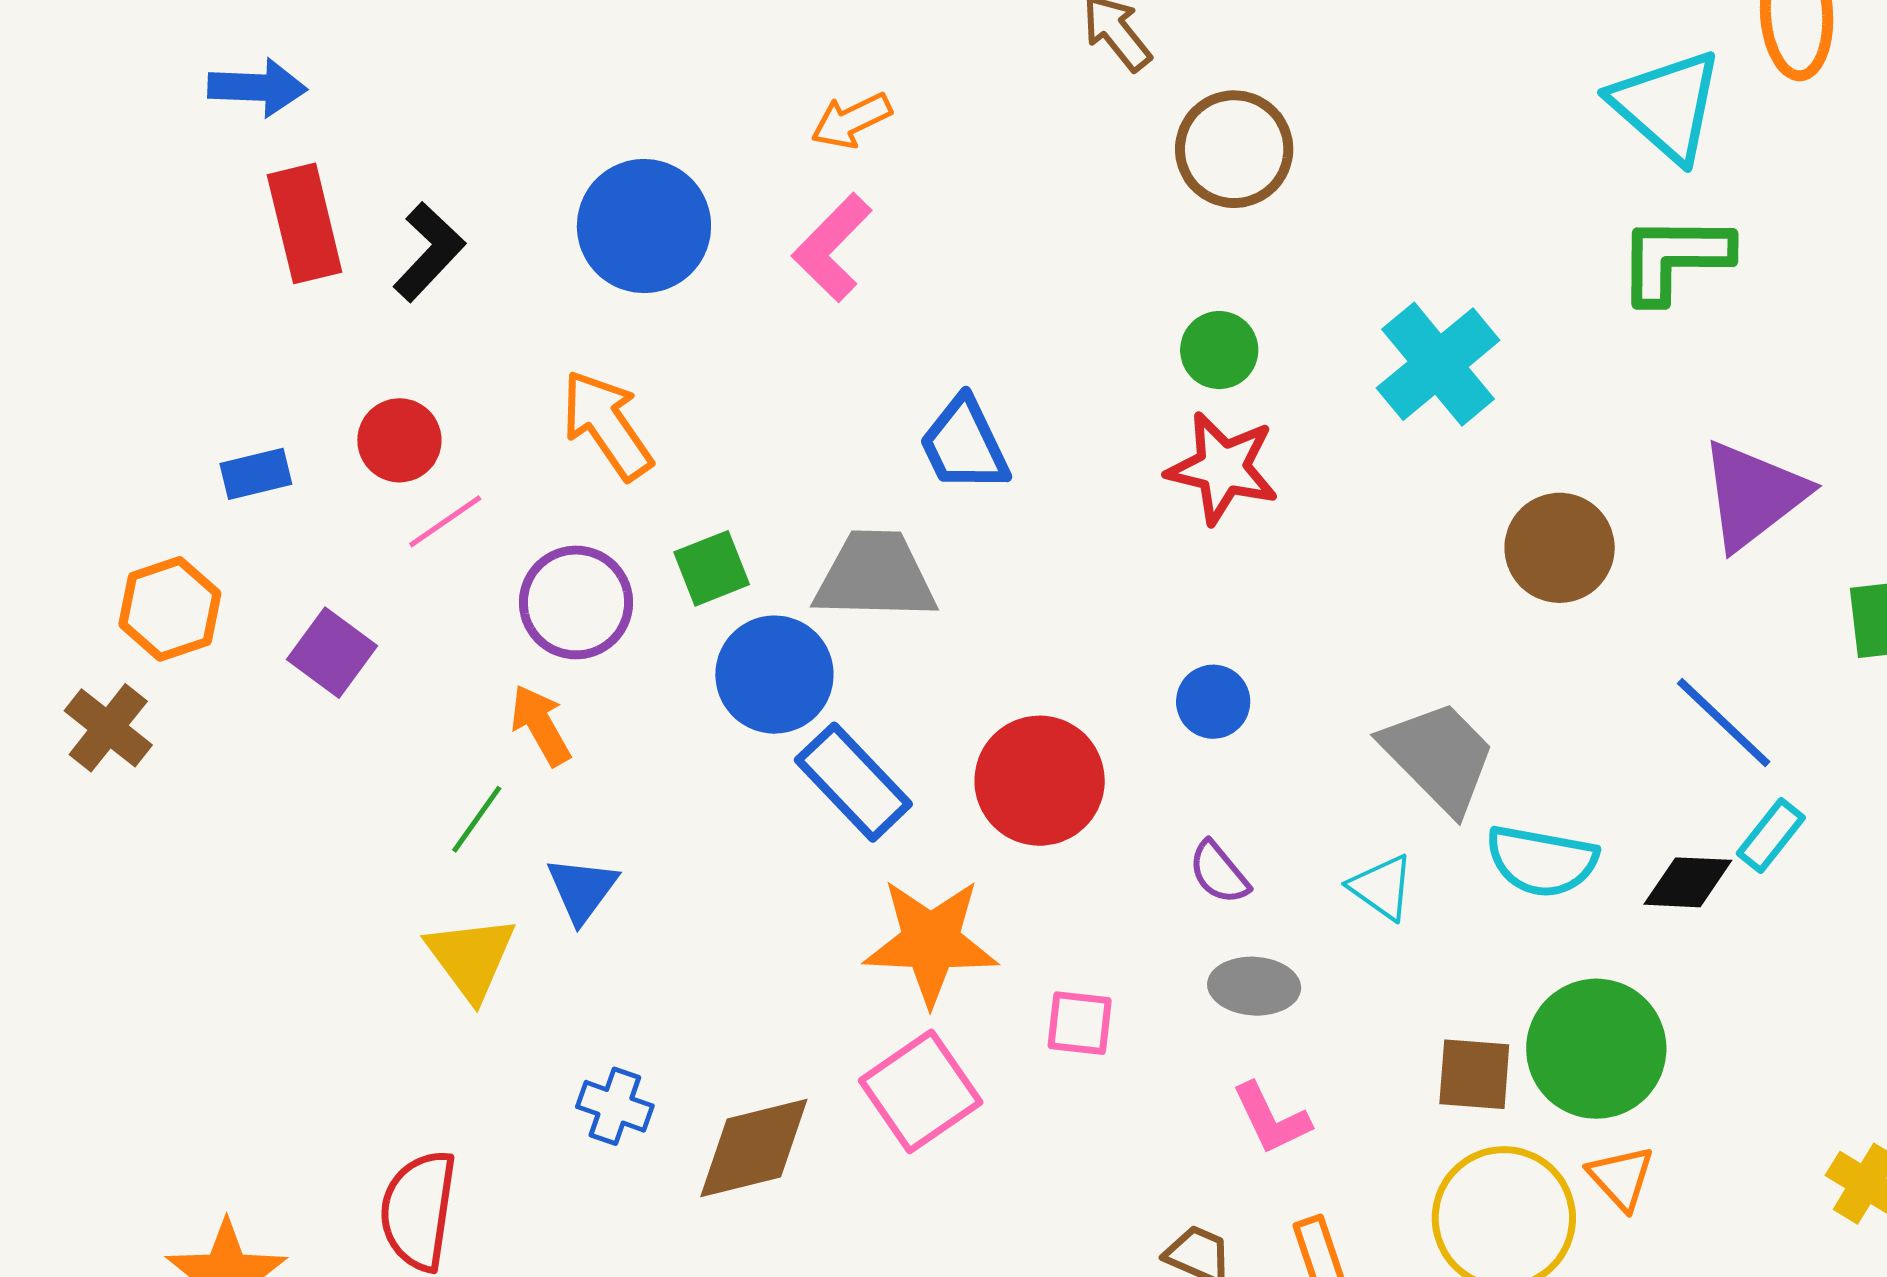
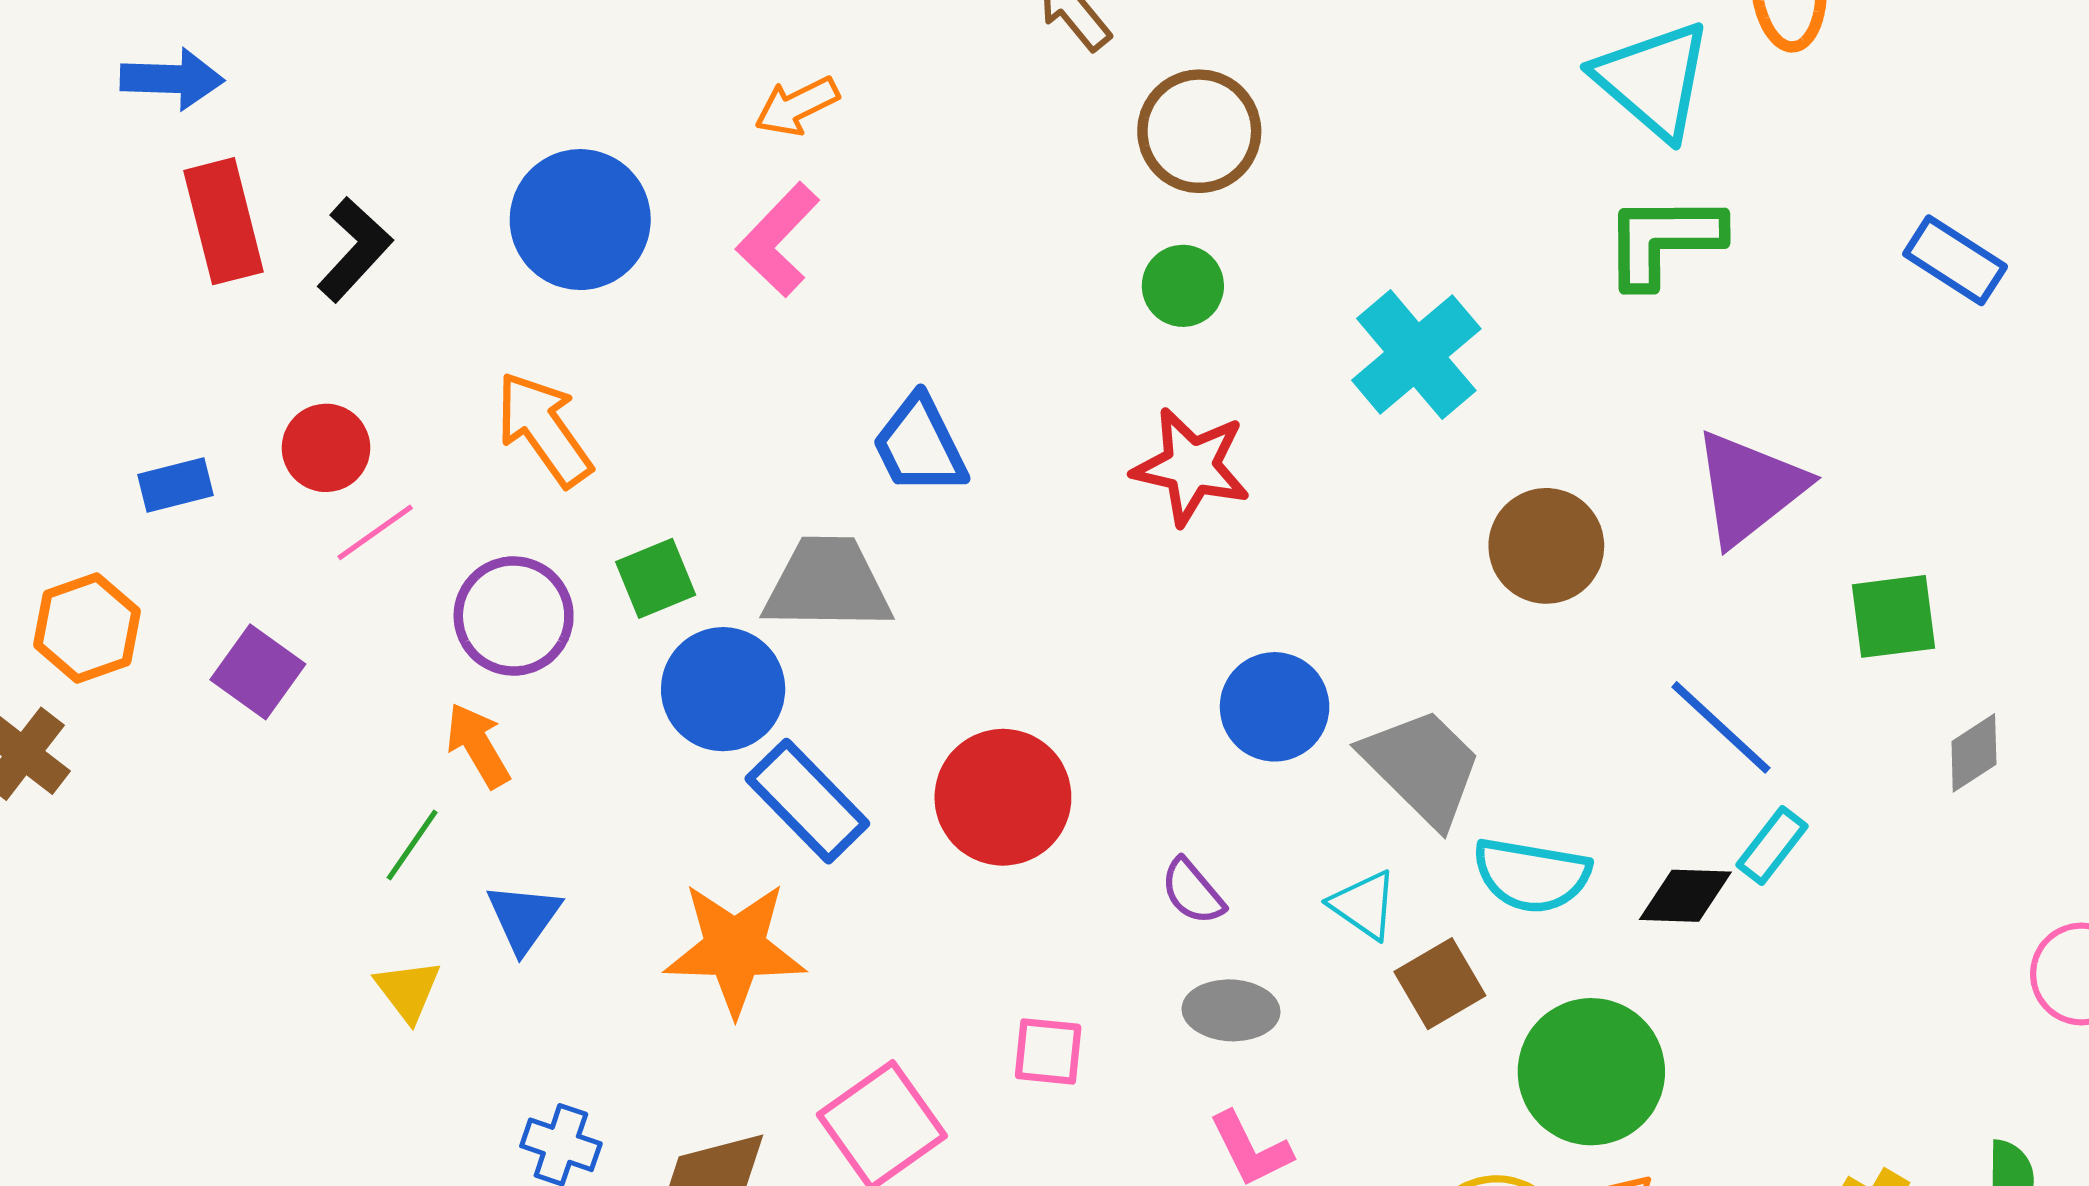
green circle: (1219, 350) -> (1183, 286), moved
blue circle: (1213, 702) -> (1275, 707), moved, size x1.4
orange star: (931, 942) -> (735, 948), moved
yellow triangle: (471, 958) -> (408, 990), size x0.7
brown square: (1474, 1074) -> (1440, 984), moved, turned -34

